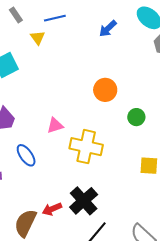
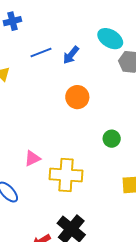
blue line: (55, 18) -> (41, 53), moved
orange circle: (105, 90) -> (77, 97), moved

